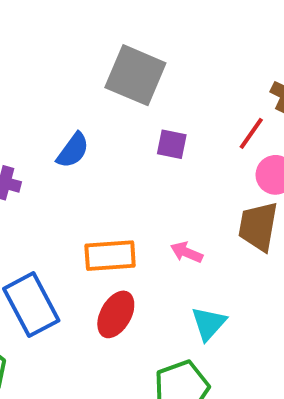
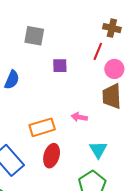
gray square: (135, 75) -> (34, 36), size x0.7

